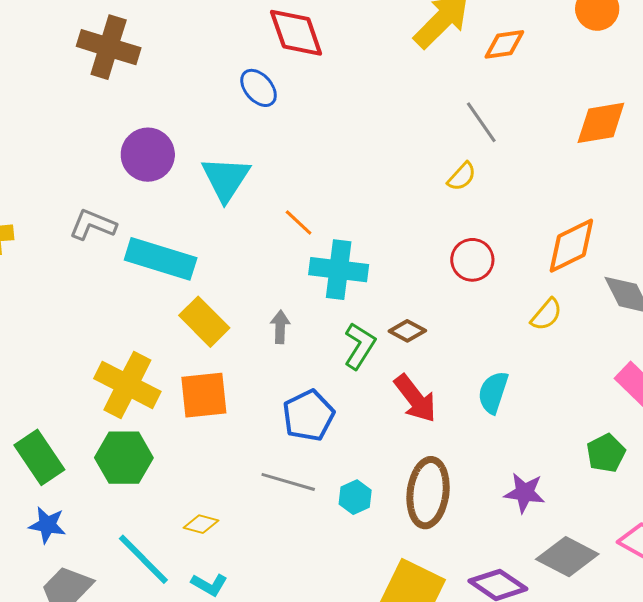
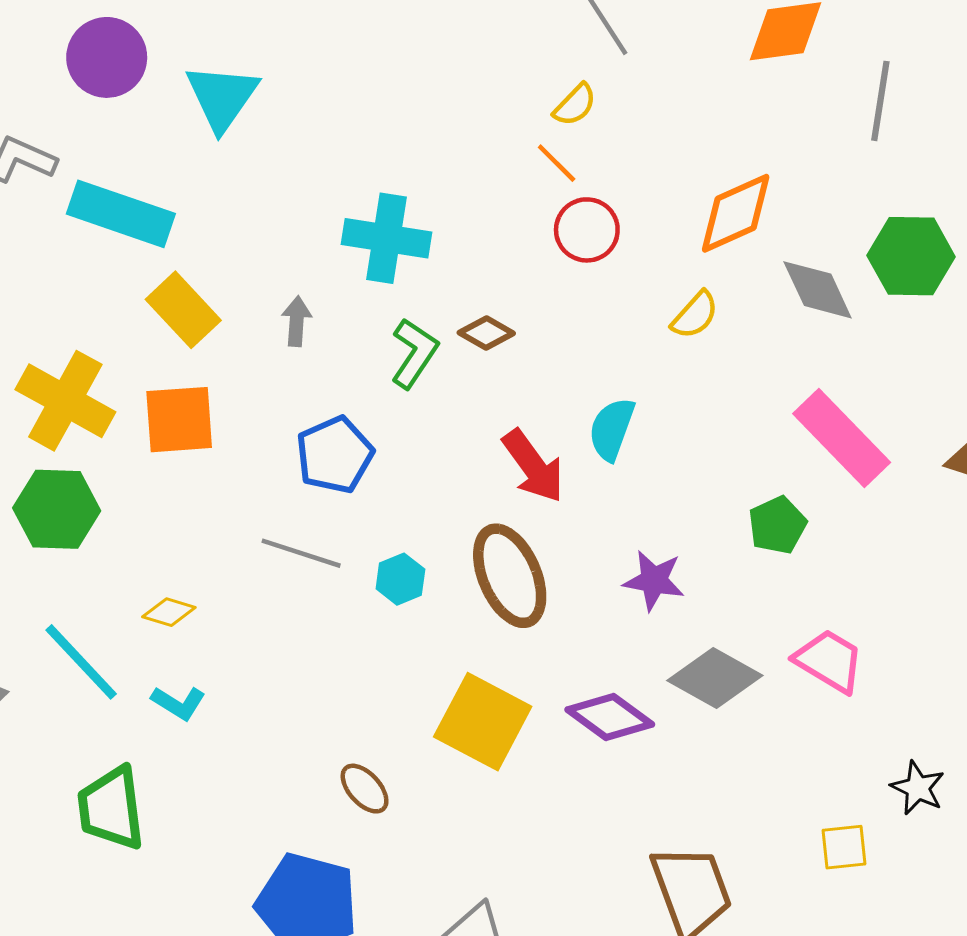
orange line: (299, 222) -> (557, 163), moved
red arrow: (415, 398) -> (533, 466), moved
brown ellipse: (428, 493) -> (510, 576), turned -32

